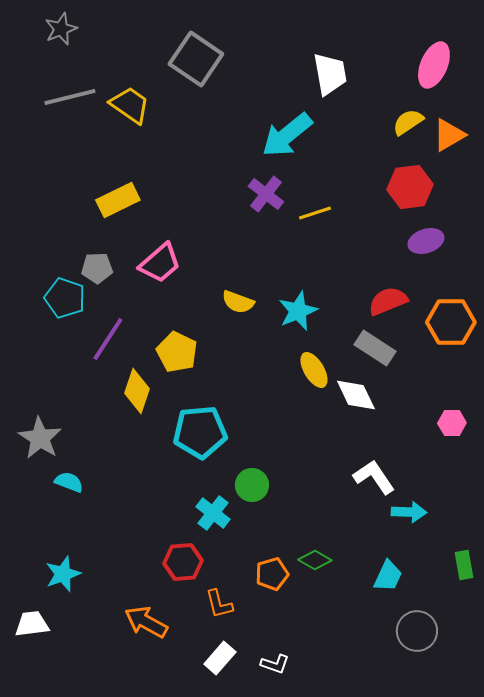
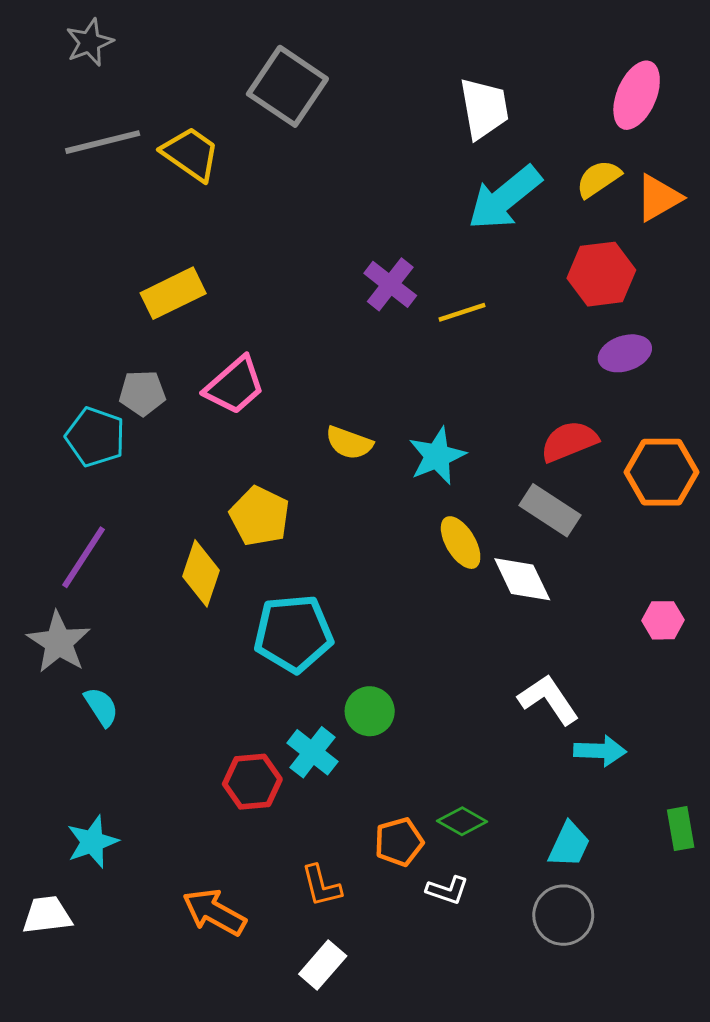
cyan arrow: (287, 135) -> (505, 198), moved
purple line: (108, 339) -> (84, 557), moved
cyan semicircle: (69, 482) -> (101, 707), turned 36
red hexagon: (183, 562) -> (252, 782), moved
gray circle: (417, 631) -> (563, 915), moved
white L-shape: (275, 664) -> (447, 890), moved

